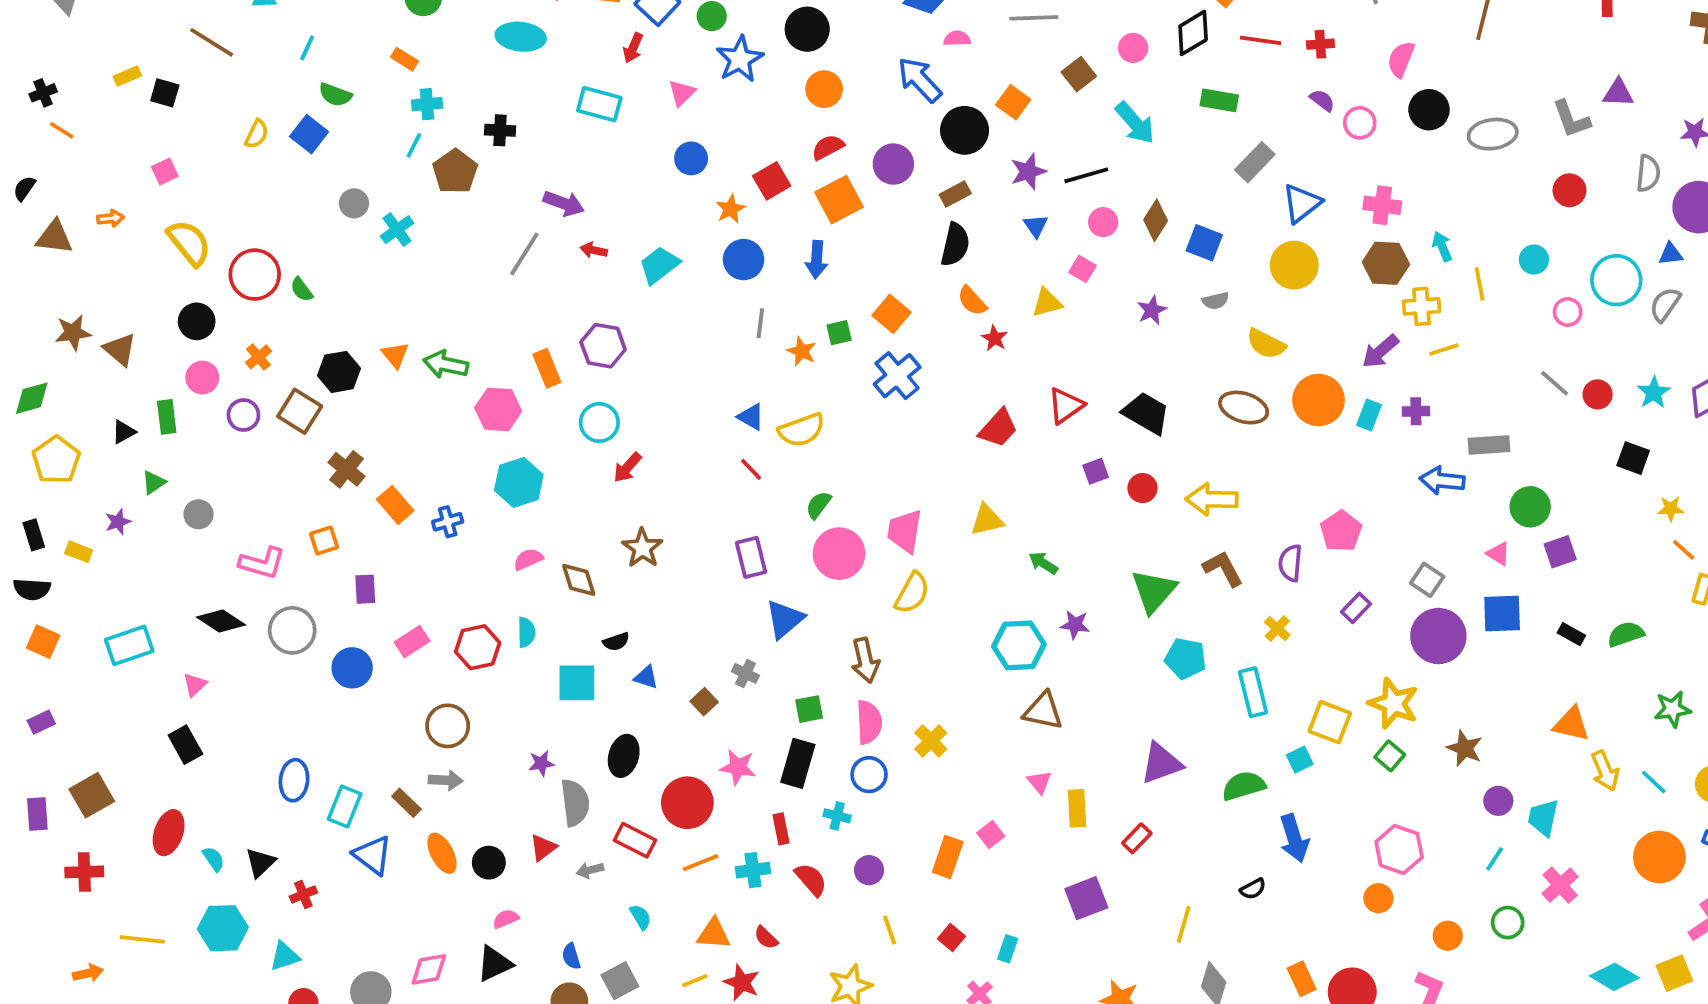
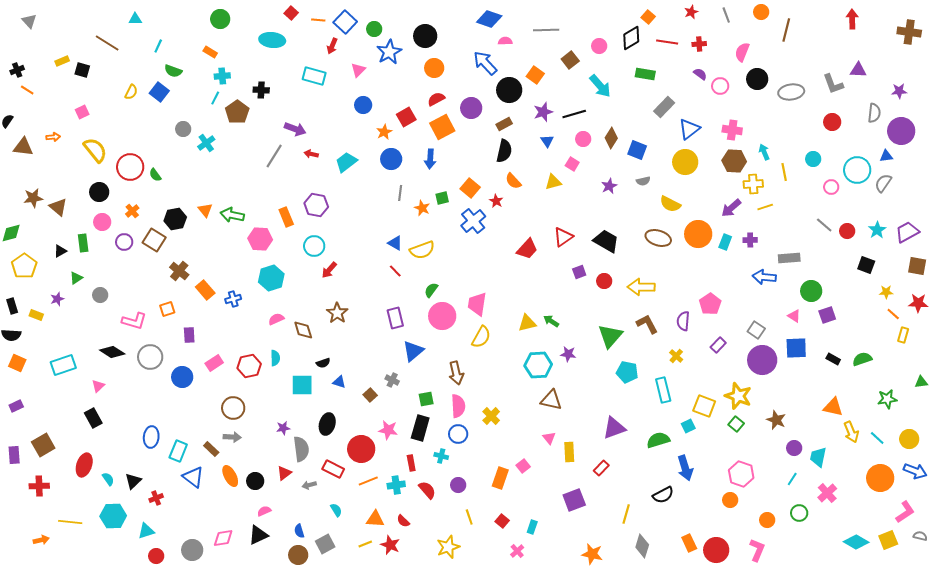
red star: (995, 338) -> (496, 201), moved
yellow triangle: (987, 520) -> (527, 323), moved
black semicircle: (1253, 889) -> (663, 495), size x1.5

